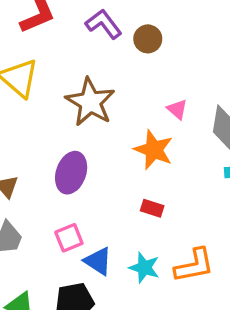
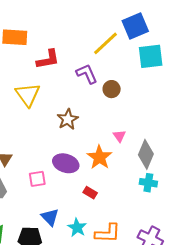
brown star: (90, 102) -> (68, 119), size x0.7
purple ellipse: (71, 173) -> (66, 163), moved, turned 75
pink square: (69, 238) -> (37, 179), moved

